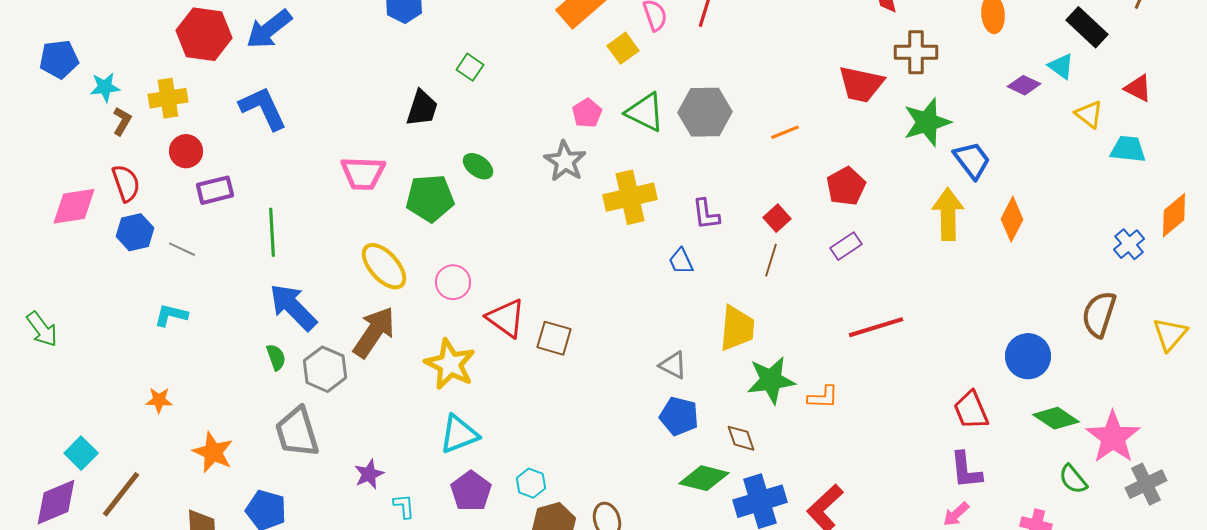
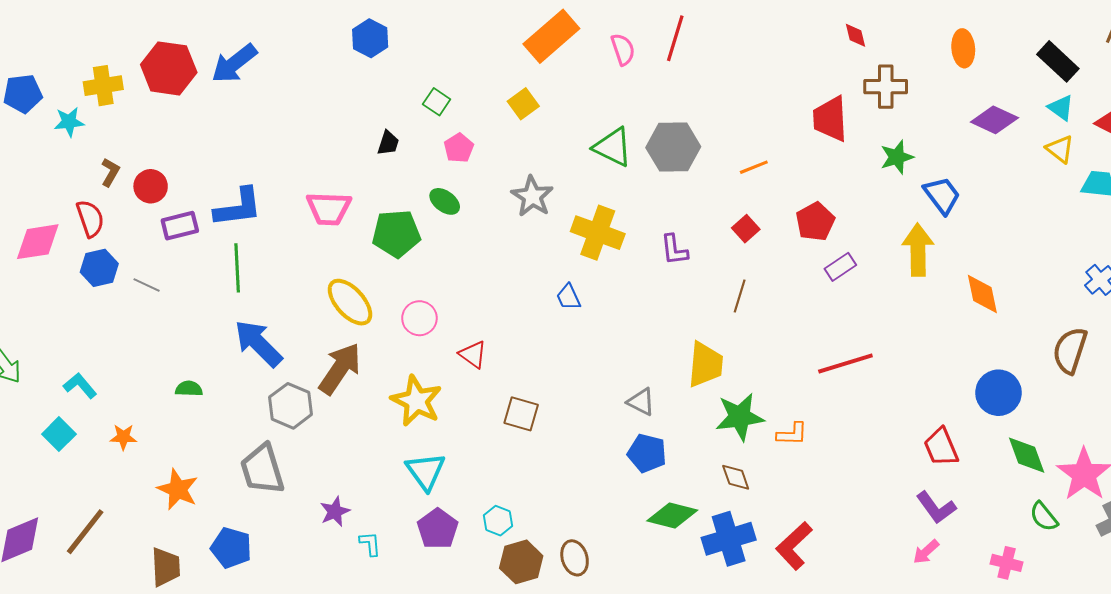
yellow square: (623, 48) -> (523, 104), moved
cyan triangle: (1061, 66) -> (1061, 108), moved
red trapezoid: (861, 84) -> (830, 119), turned 75
purple diamond: (1024, 85) -> (994, 120), size x1.4
yellow cross: (168, 98) -> (103, 86), moved
blue L-shape: (263, 108) -> (238, 207), moved, turned 108
black trapezoid: (422, 108) -> (388, 143), size x0.7
pink pentagon: (587, 113) -> (459, 148), moved
brown L-shape: (122, 121) -> (110, 172), moved
green star: (927, 122) -> (897, 157), size x0.7
yellow cross: (630, 197) -> (598, 233), turned 33
red square: (777, 218) -> (746, 229), moved
orange diamond: (1012, 219) -> (982, 294), moved, turned -39
purple rectangle: (846, 246) -> (840, 267), moved
blue trapezoid: (681, 261) -> (569, 297), moved
cyan L-shape: (171, 315) -> (80, 386), moved, turned 36
red triangle: (506, 318) -> (473, 354), size x0.7
brown square: (554, 338) -> (521, 414), moved
green semicircle: (276, 357) -> (189, 389), moved, turned -68
green diamond: (1056, 418) -> (1027, 455), turned 36
cyan triangle: (459, 434) -> (426, 471), turned -45
brown diamond: (741, 438) -> (736, 477), moved
cyan square: (81, 453) -> (59, 434), moved
purple L-shape: (966, 470) -> (936, 508), turned -30

